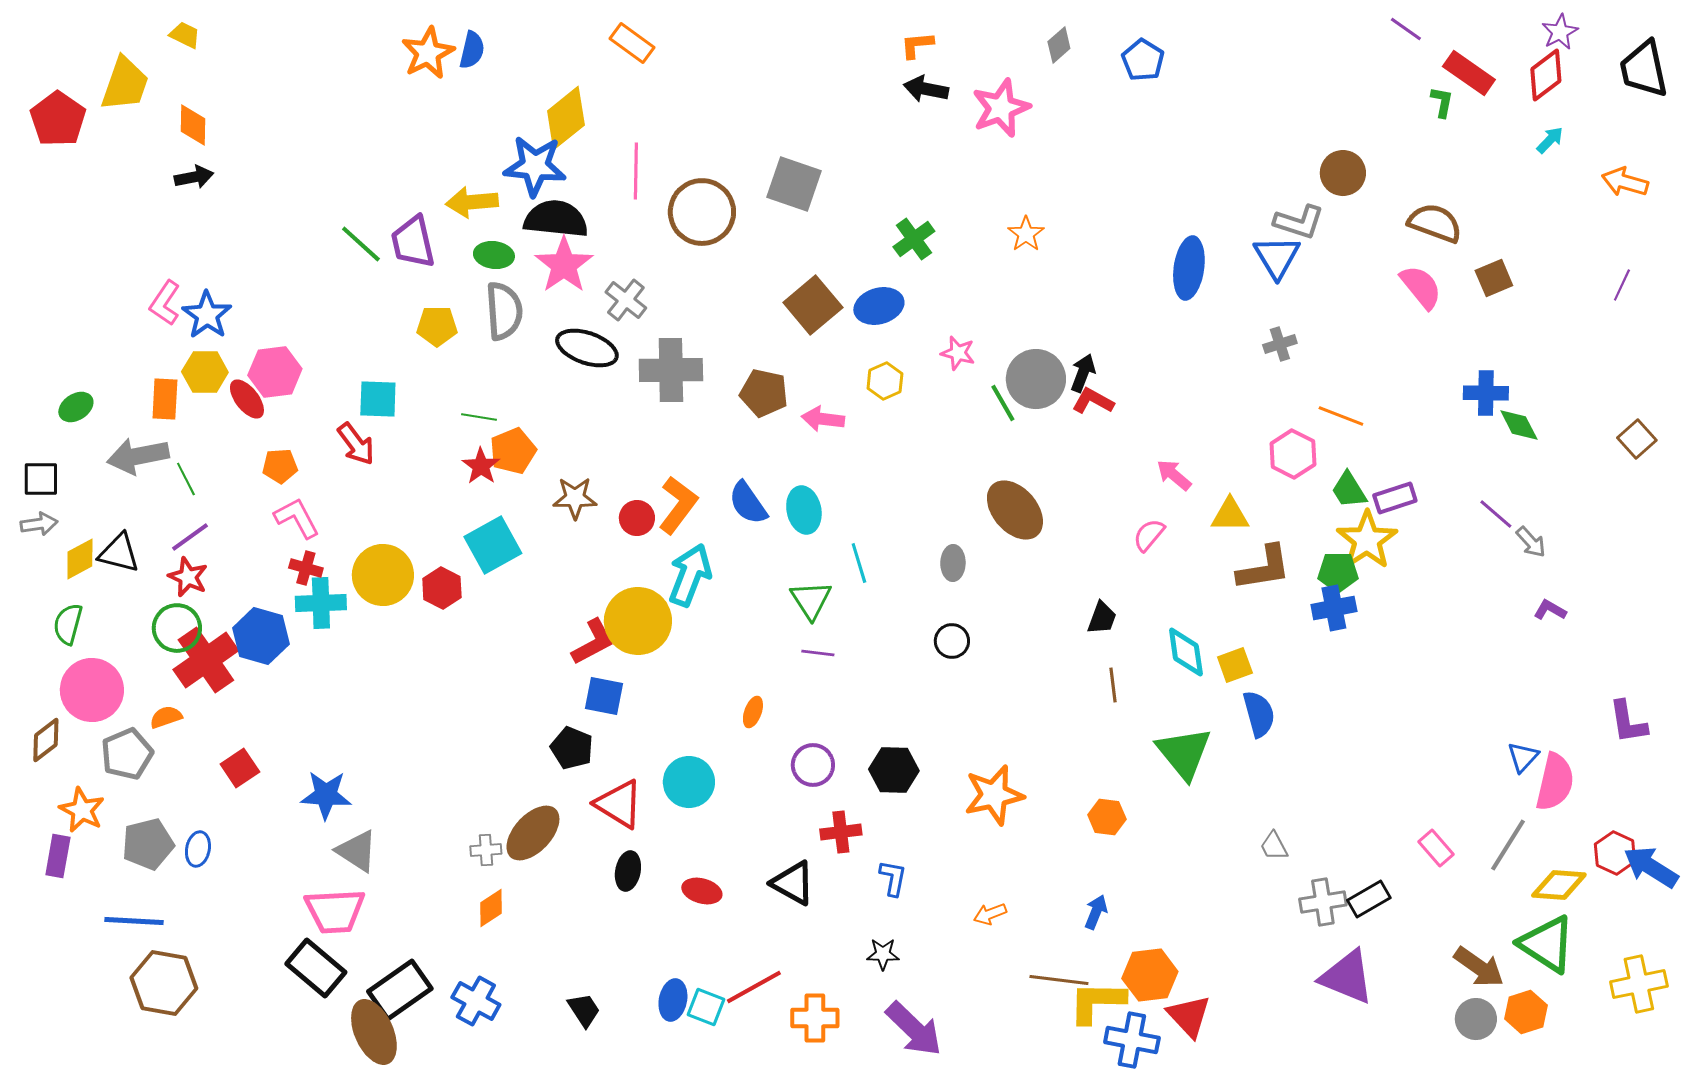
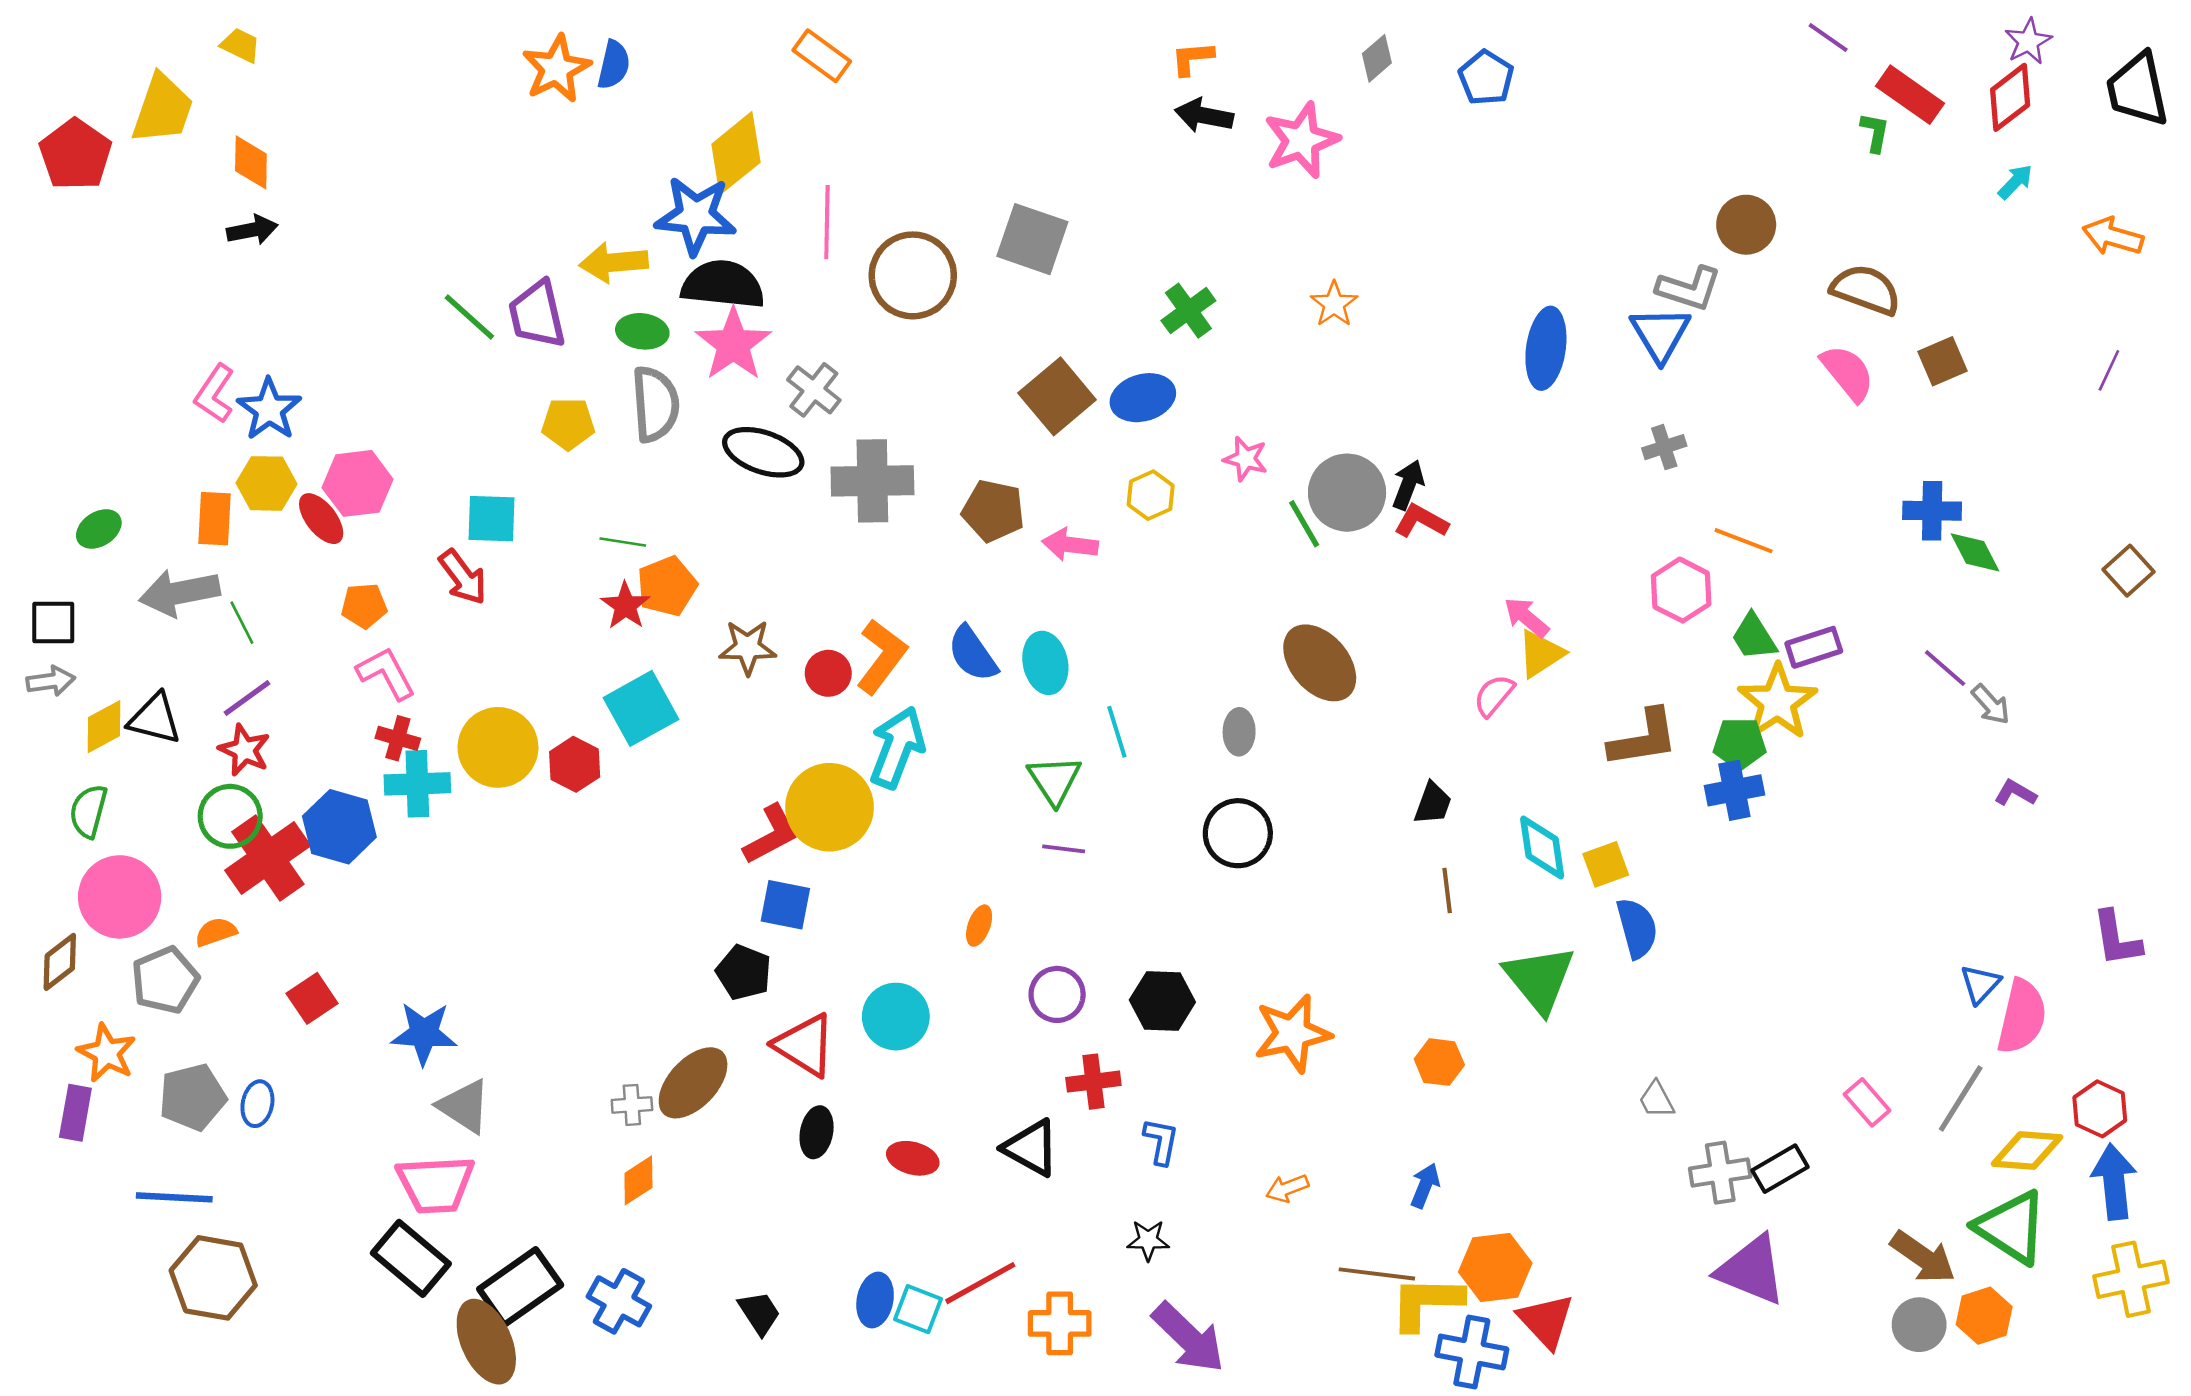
yellow triangle: (1230, 515) -> (1541, 654), moved, turned -33
black circle: (952, 641) -> (1238, 833), size x1.5
blue arrow: (1651, 867) -> (2114, 1182), moved, turned 52

